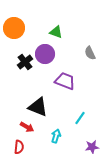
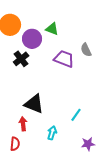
purple circle: (45, 54) -> (32, 39), moved
purple trapezoid: (65, 81) -> (64, 59), moved
red arrow: (27, 127) -> (23, 124), turned -128

